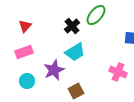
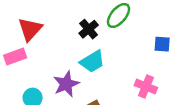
red triangle: (25, 26) -> (30, 29), size x1.5
pink rectangle: (24, 52) -> (15, 57), moved

